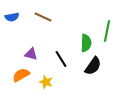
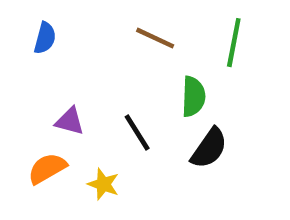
blue semicircle: (12, 17) -> (45, 38), moved, turned -64
brown line: (43, 17) -> (155, 38), moved
green line: (107, 31) -> (234, 43), moved

